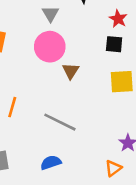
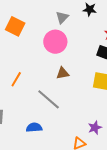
brown triangle: (71, 71) -> (63, 73), moved, turned 32

